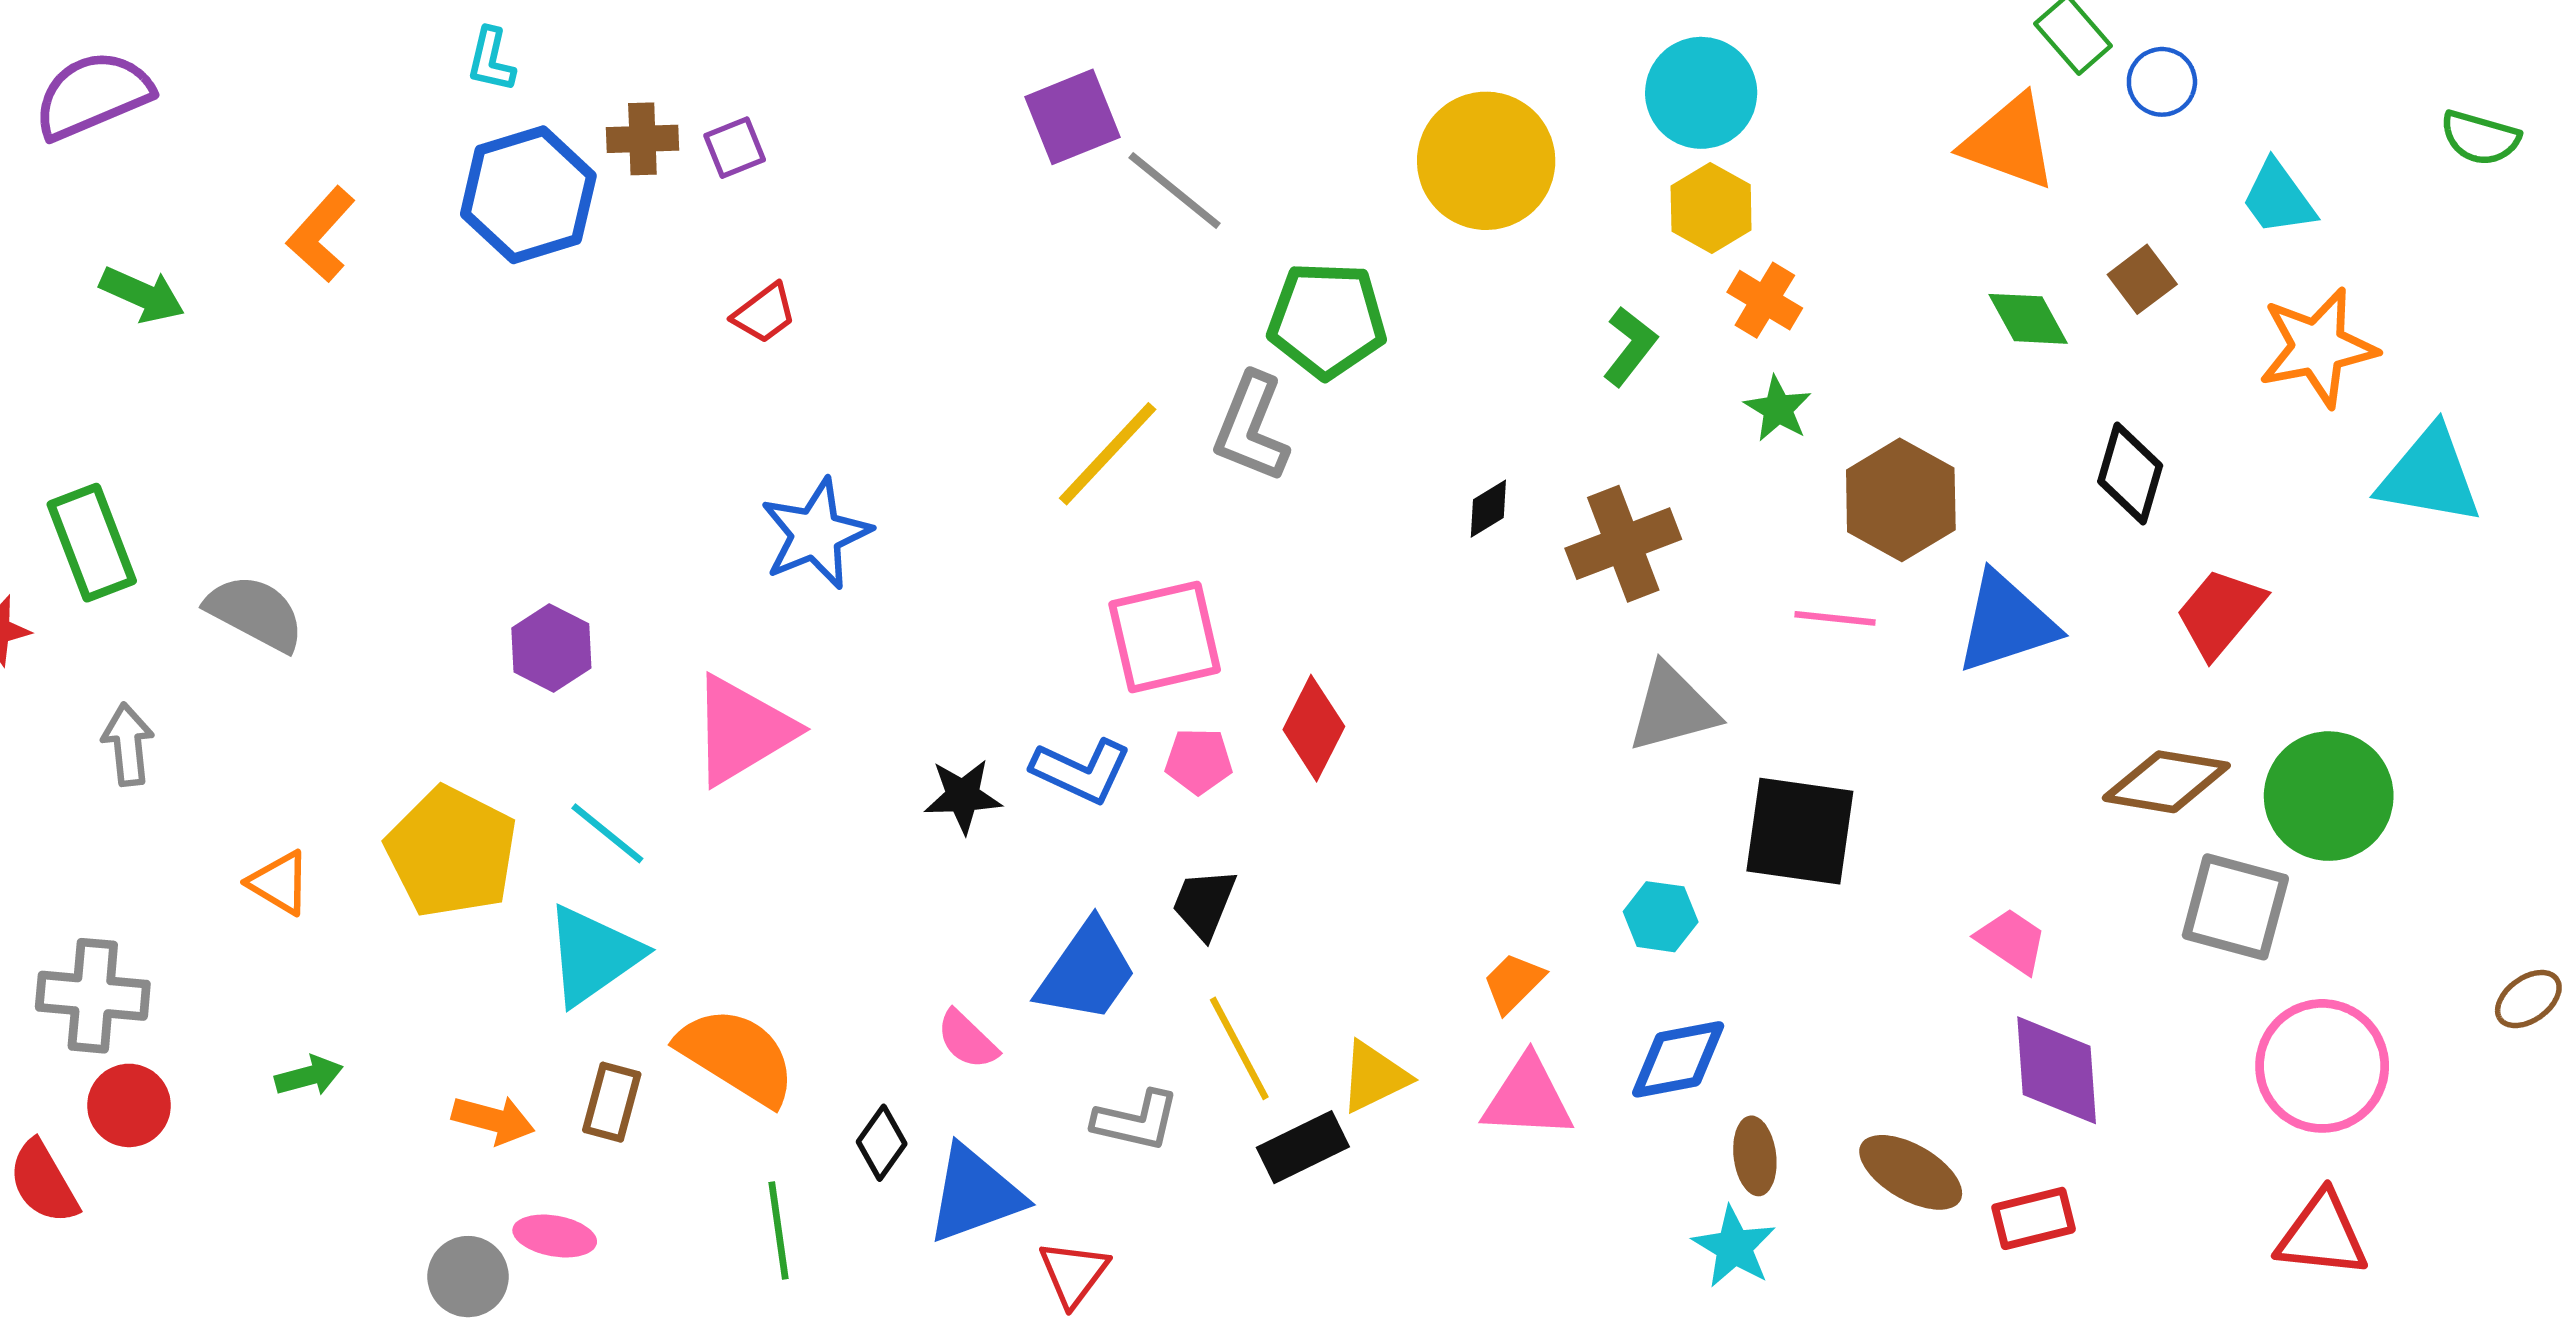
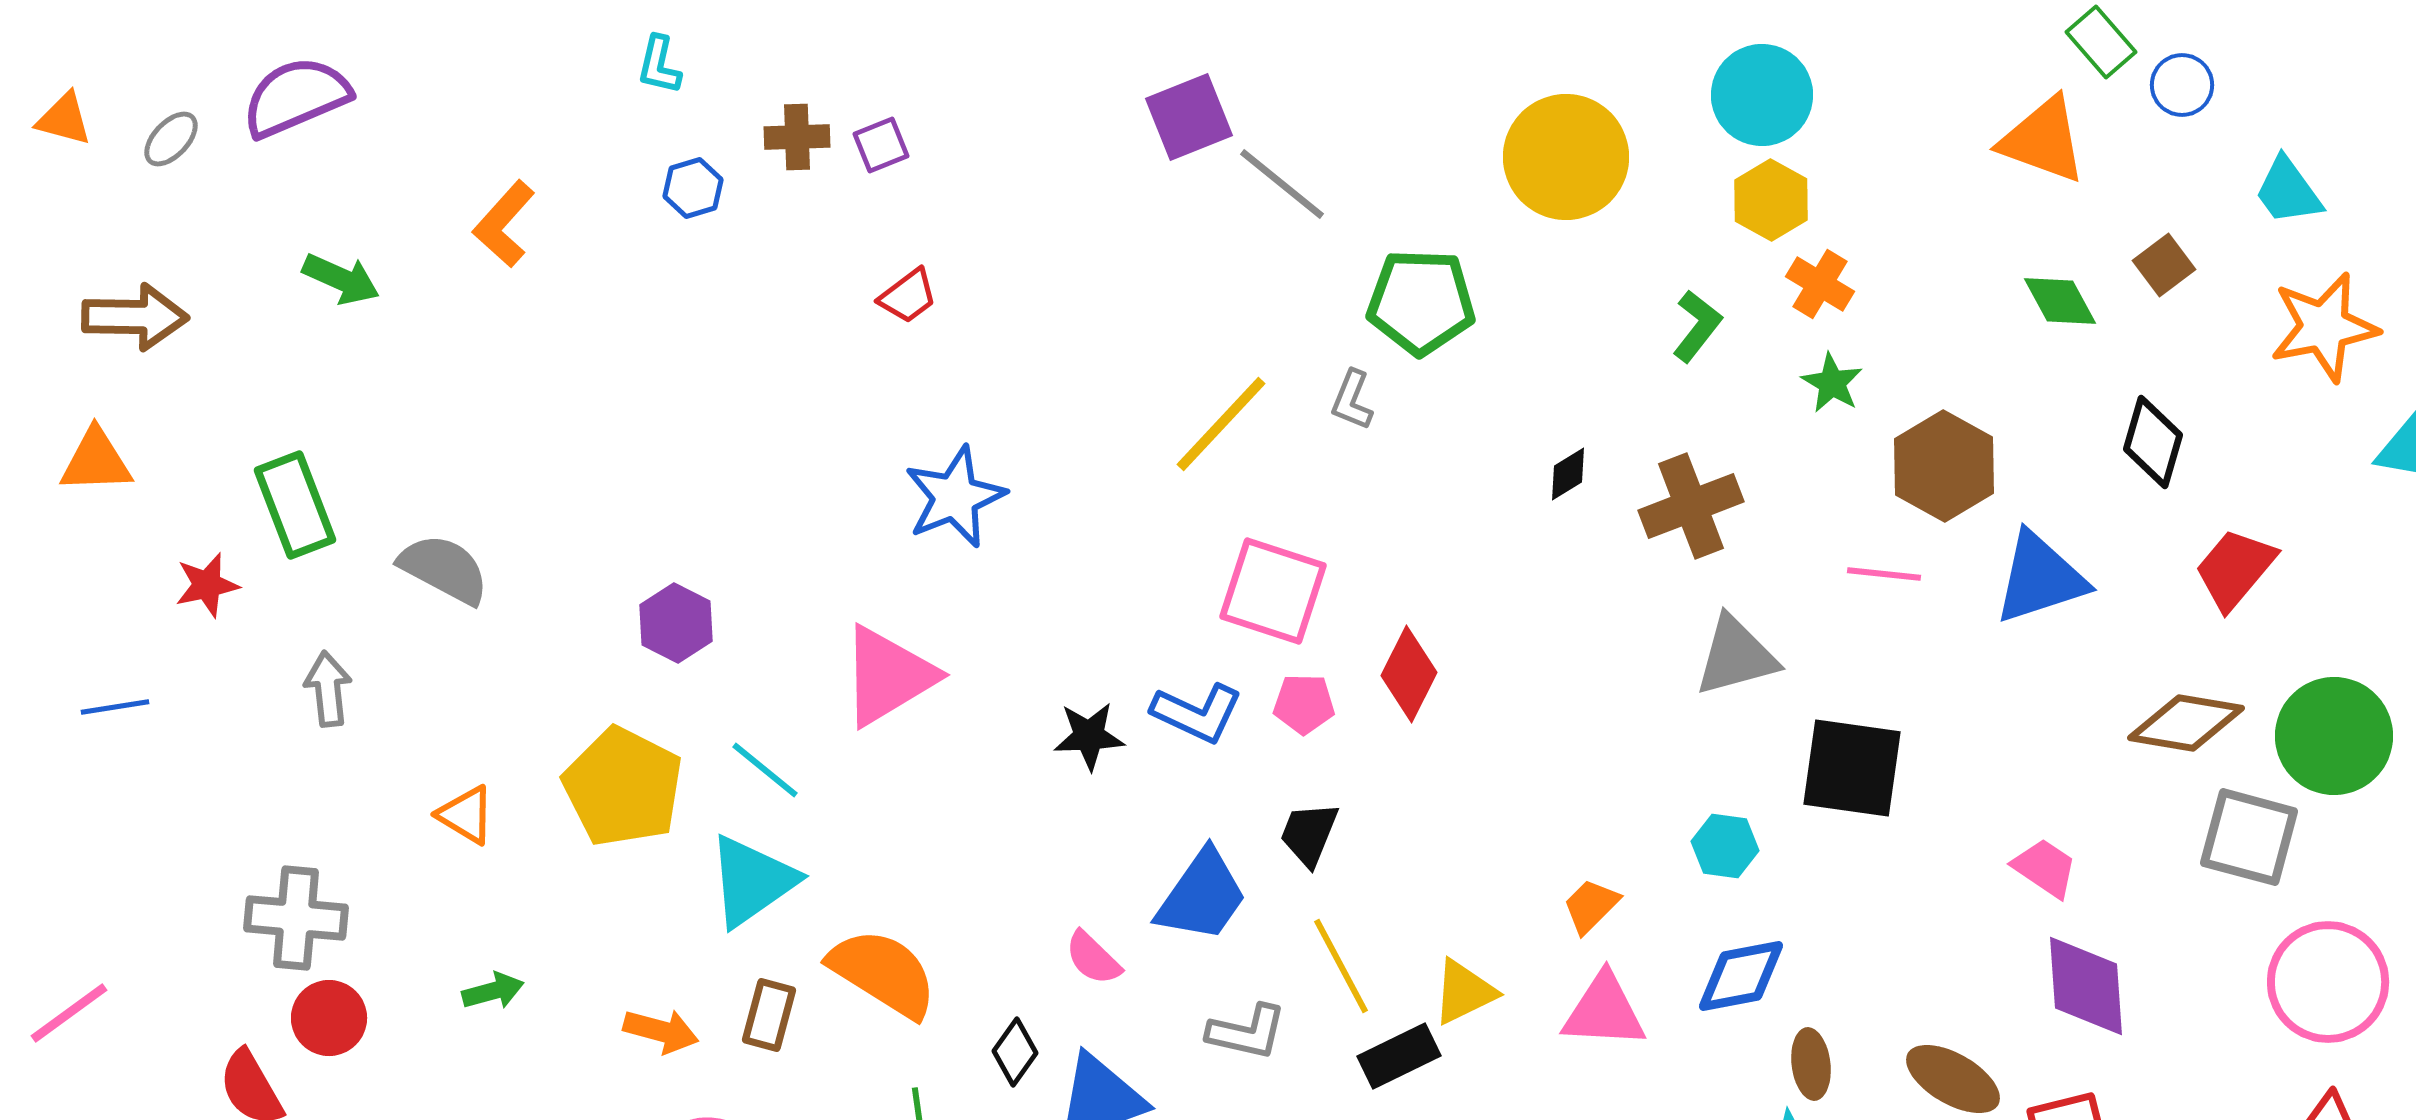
blue hexagon: (528, 195) -> (693, 188), size x0.5
gray L-shape: (1251, 427) -> (1352, 400), size x0.6
pink square: (1165, 637) -> (1273, 591), turned 31
purple hexagon: (551, 648) -> (676, 623), moved

